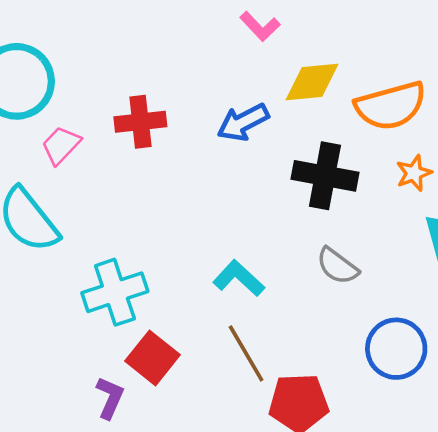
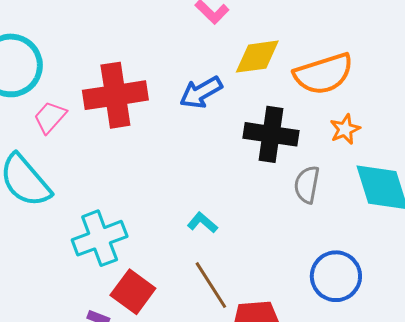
red cross: (140, 122) -> (115, 95), size x1.5
gray semicircle: (338, 266) -> (307, 185), moved, turned 66
cyan L-shape: (239, 278) -> (202, 223), size x0.7

